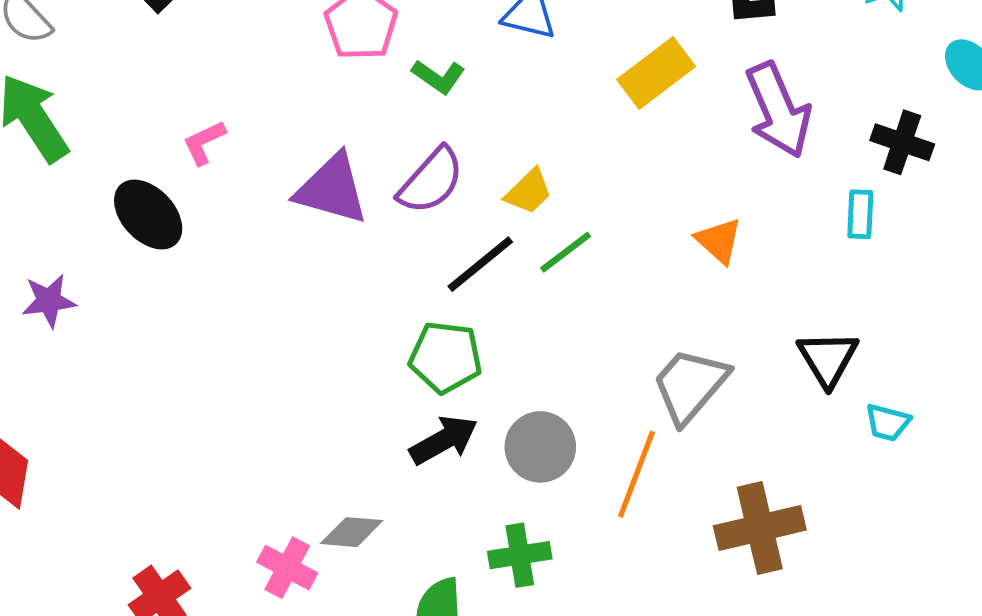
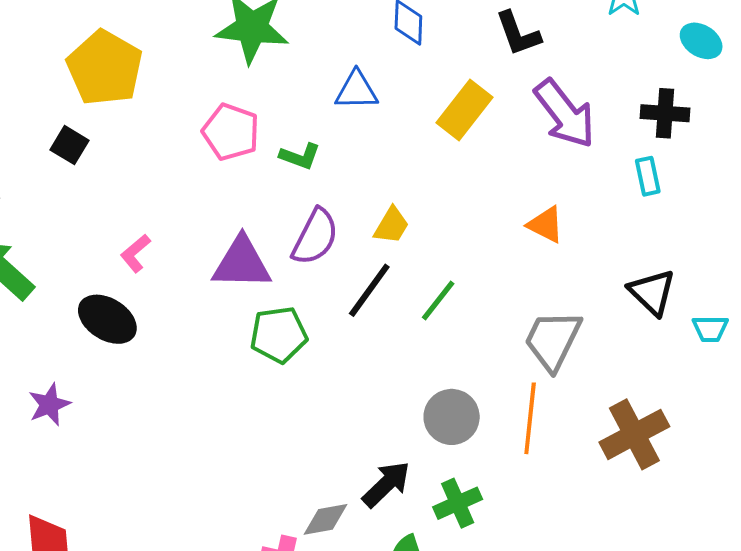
green line: (566, 252) -> (438, 300), moved
green pentagon: (446, 357) -> (279, 335), moved
black arrow: (444, 440) -> (386, 484), moved

